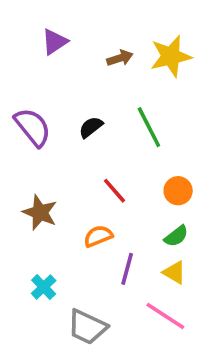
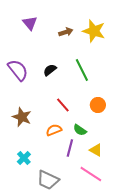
purple triangle: (55, 42) -> (30, 23), turned -35
yellow star: (171, 56) -> (94, 31), turned 30
green semicircle: (176, 236) -> (80, 130), moved, turned 72

